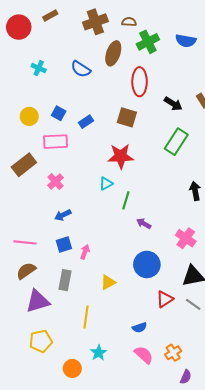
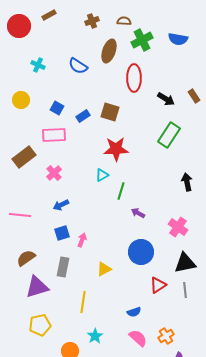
brown cross: (95, 22) -> (92, 21), size x0.6
yellow circle: (29, 116) -> (21, 100), moved
brown square: (127, 117) -> (110, 112), moved
pink line: (25, 242) -> (20, 215), moved
gray line: (193, 304) -> (185, 290), turned 49

